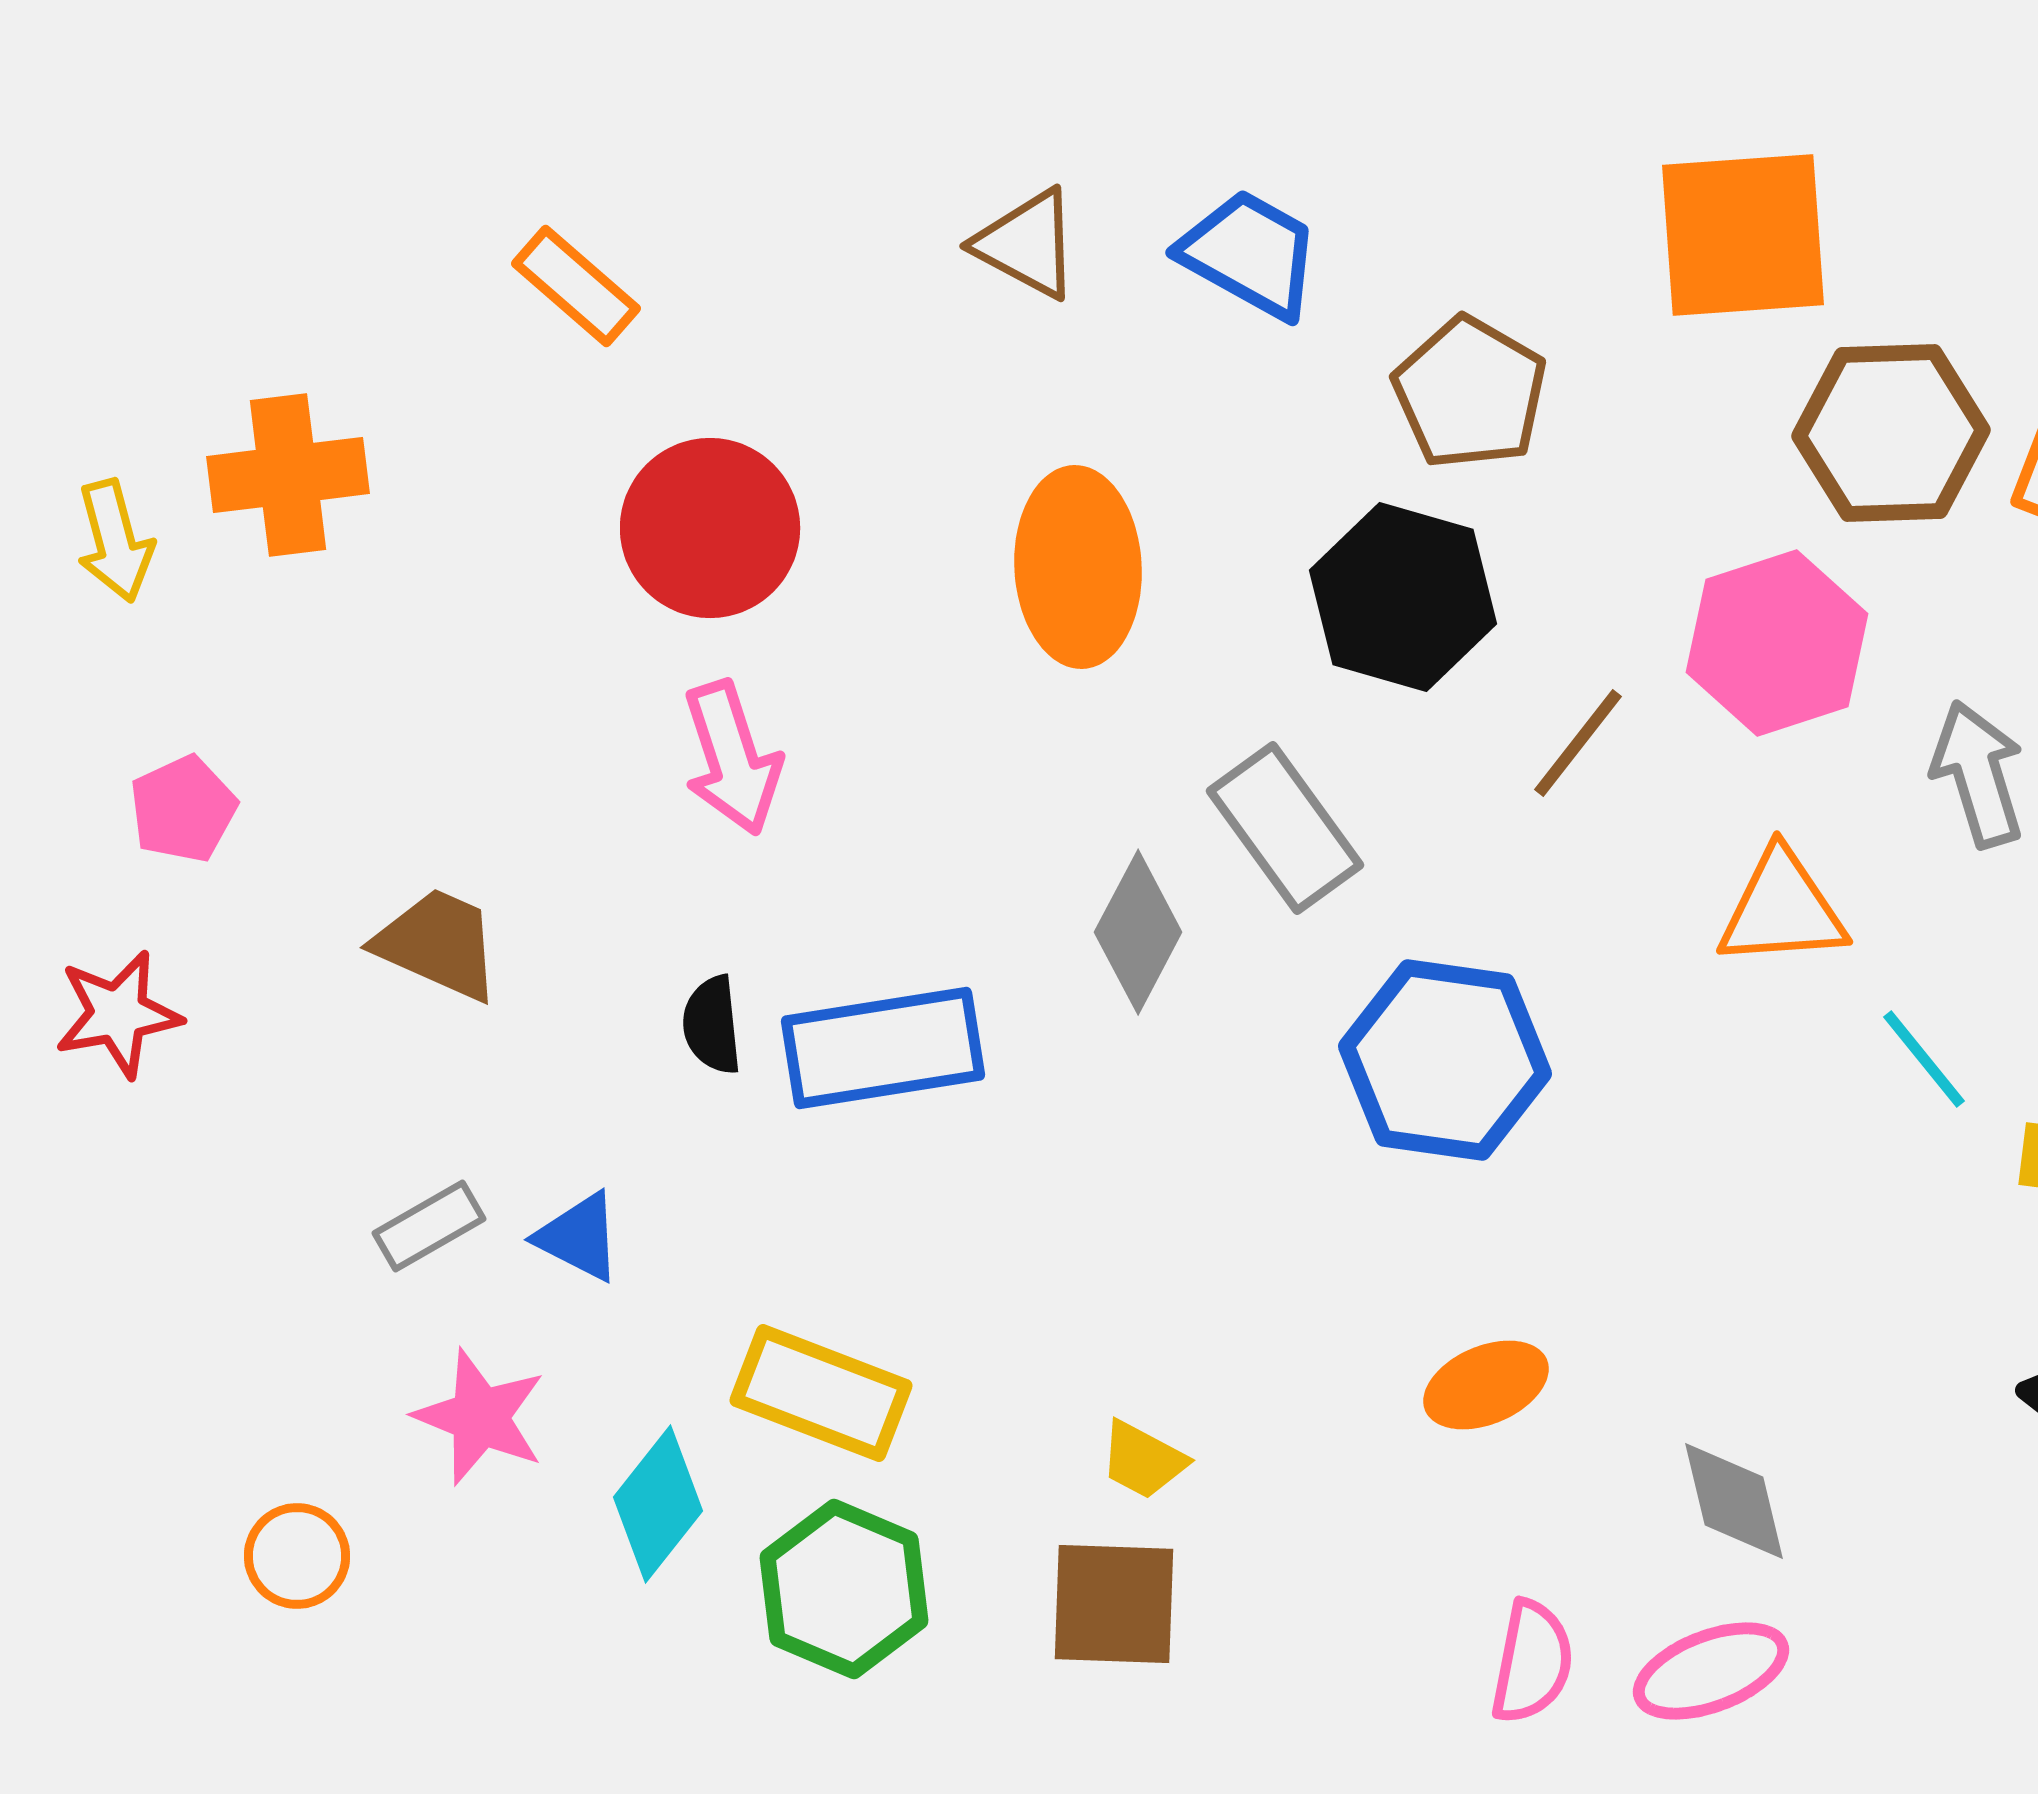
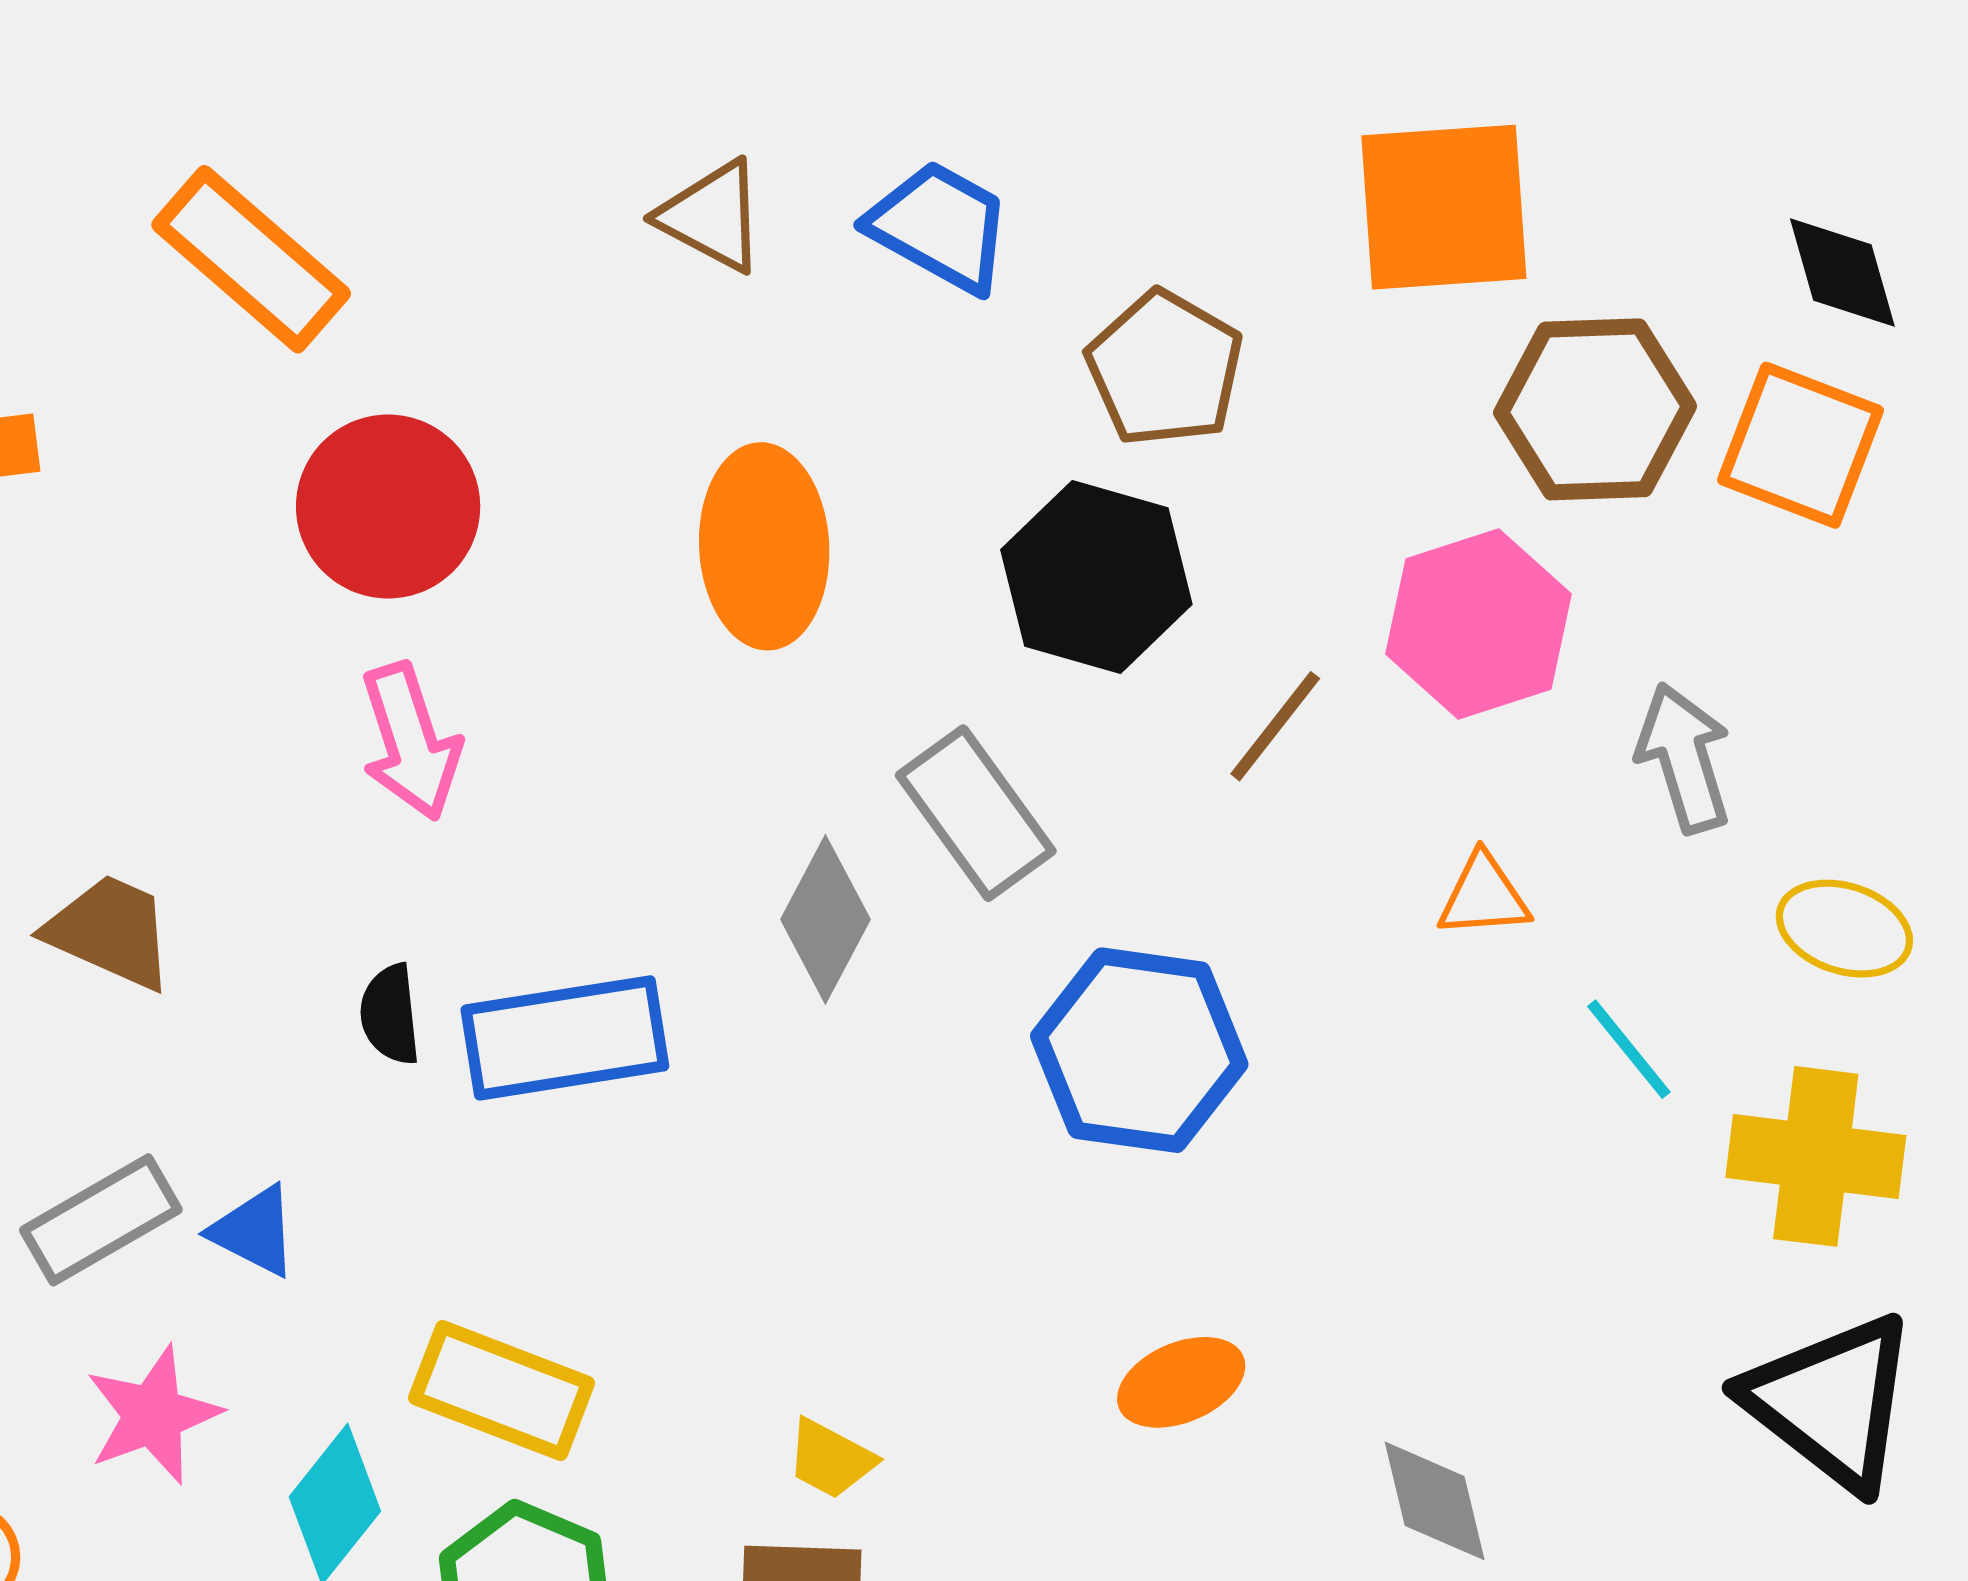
orange rectangle: (576, 286) -> (251, 259), size x1.5
orange triangle: (1782, 909) -> (1484, 896), size x0.7
gray rectangle: (429, 1226) -> (101, 1220), size x1.4
pink star: (480, 1417) -> (153, 1415), turned 30

